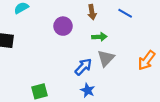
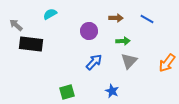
brown arrow: (92, 12) -> (116, 18), turned -80
blue arrow: (83, 67) -> (94, 62), moved

